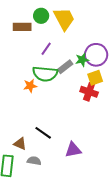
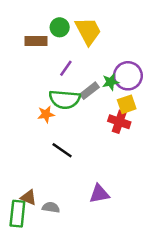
black line: (43, 133) -> (62, 150), moved
brown triangle: (20, 144) -> (29, 197), moved

